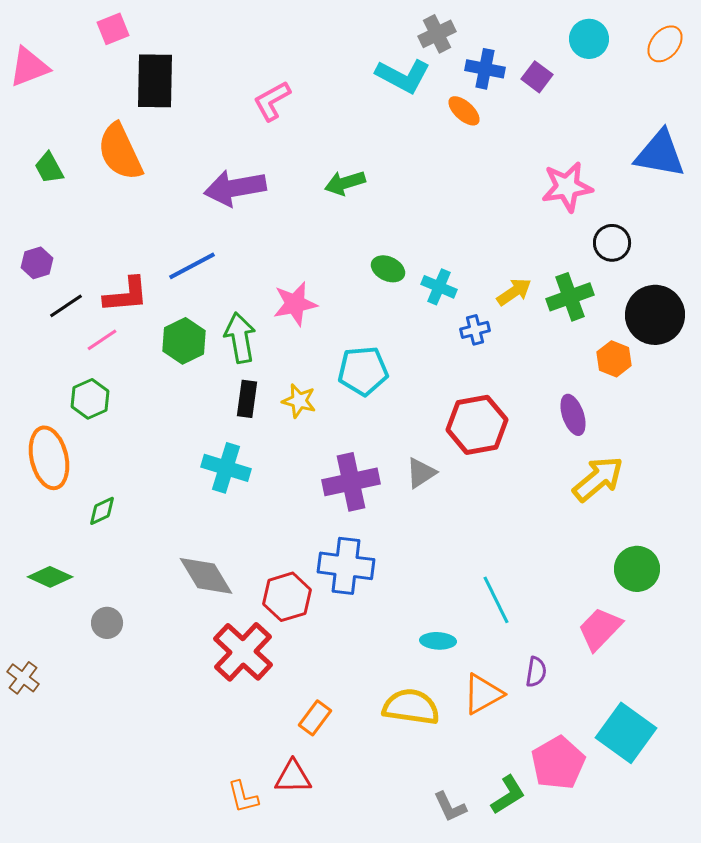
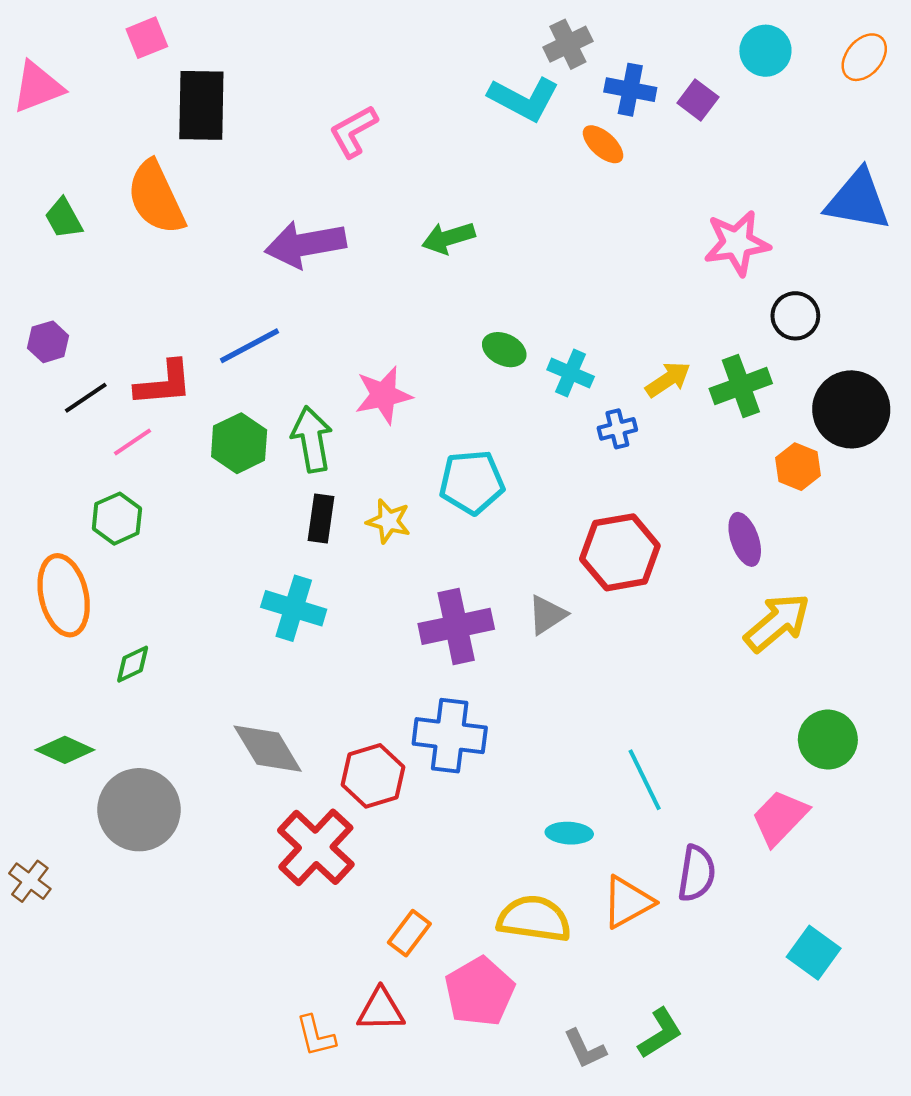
gray circle: (107, 623) -> (139, 810), size x2.0
purple semicircle: (536, 672) -> (697, 873), size x1.4
cyan square: (626, 733) -> (814, 953), size x0.7
pink pentagon: (558, 763) -> (480, 992), moved

